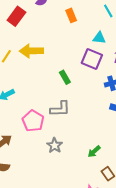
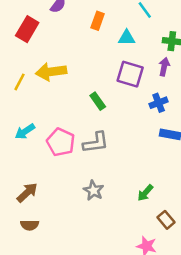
orange rectangle: (71, 15) -> (98, 21), turned 48
cyan triangle: (99, 38) -> (127, 38), moved
pink pentagon: (33, 121) -> (61, 142), moved

